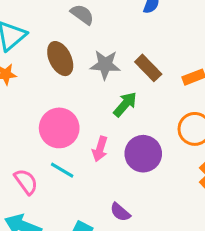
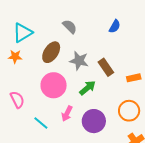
brown ellipse: (60, 59) -> (51, 52), turned 50
pink circle: (59, 128) -> (54, 85), moved
pink semicircle: (26, 182) -> (17, 100), moved

